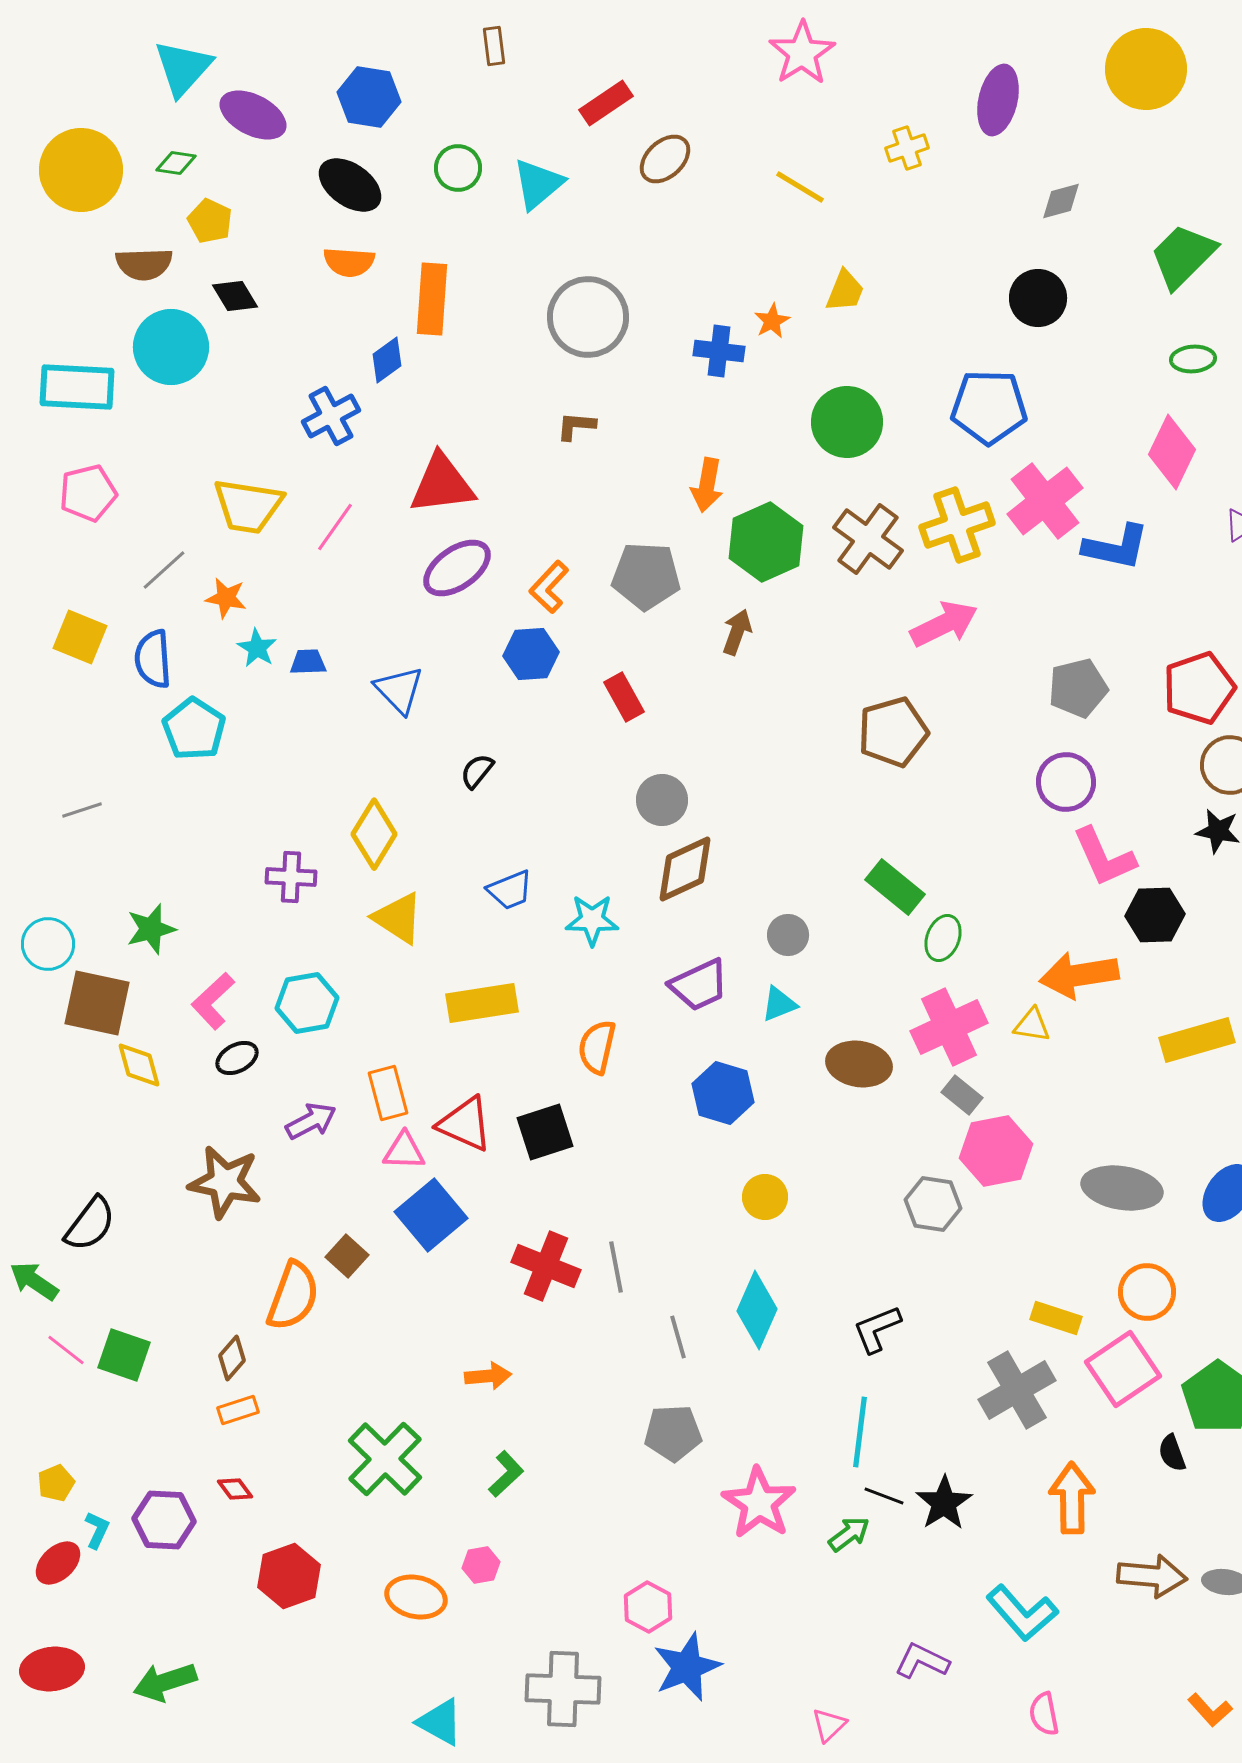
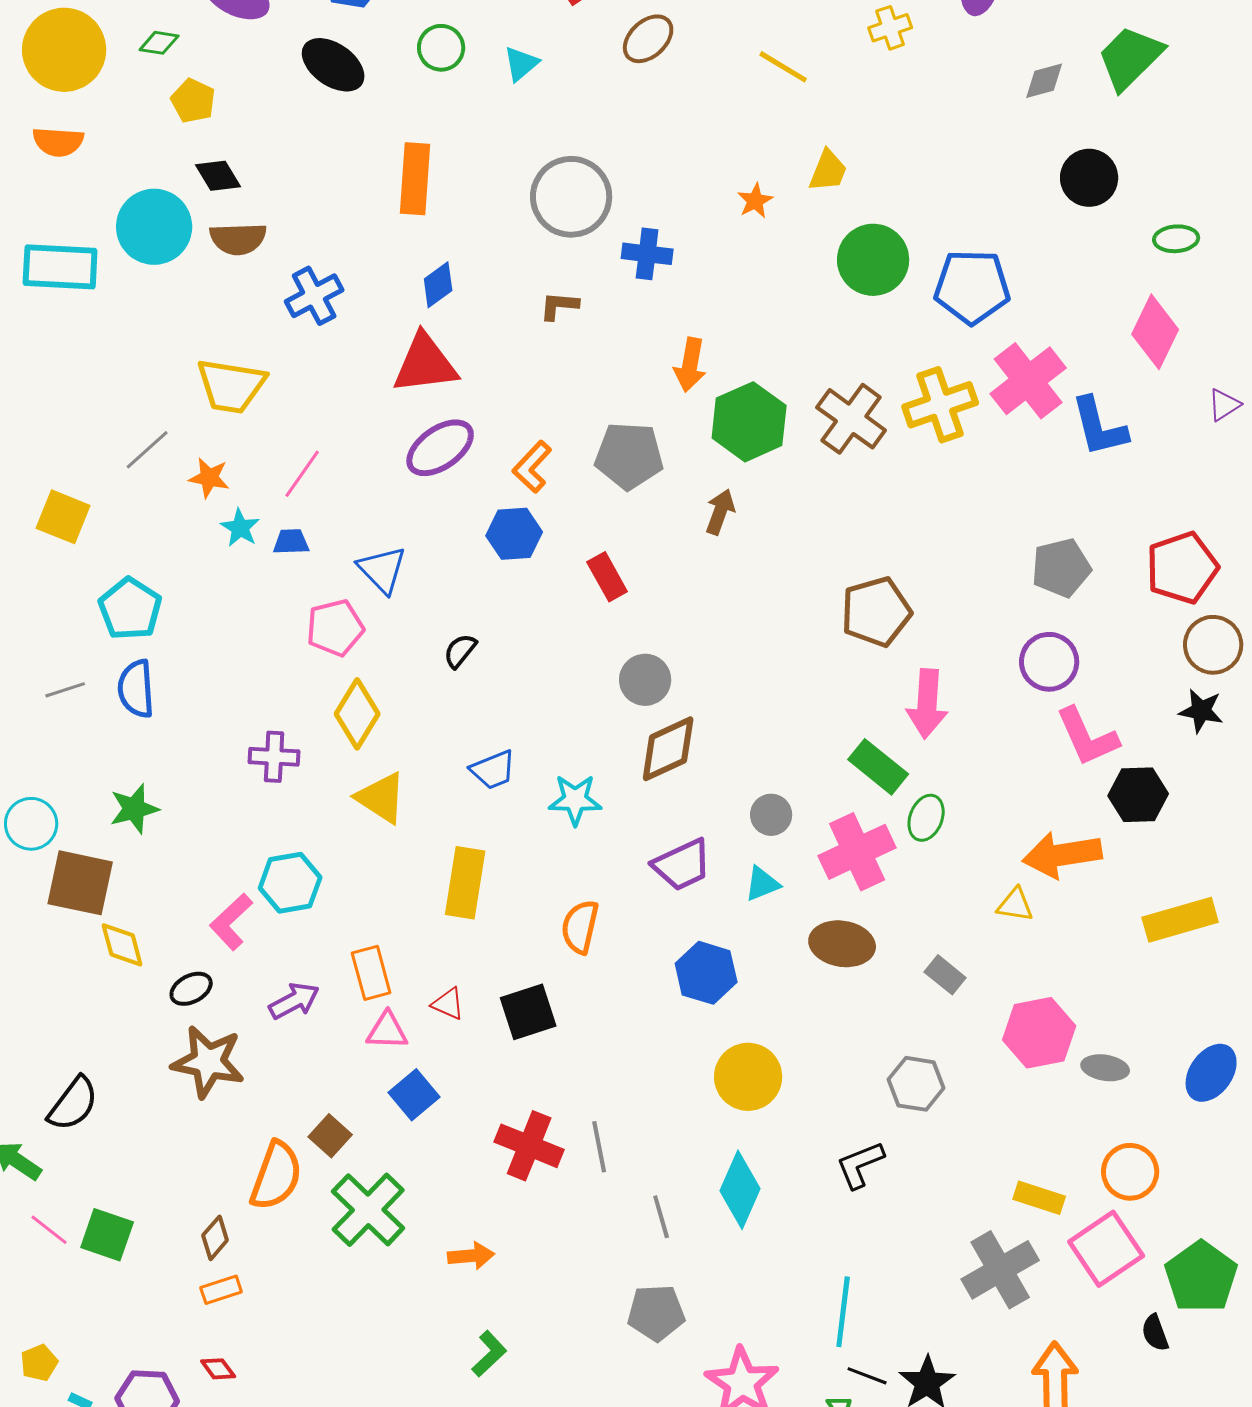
cyan triangle: (538, 184) -> (521, 64), size x0.7
green trapezoid: (1183, 256) -> (1130, 58), moved
orange semicircle: (349, 262) -> (58, 142), moved
brown semicircle: (144, 264) -> (238, 239), moved
black circle: (1038, 298) -> (1089, 178), moved
blue cross: (719, 351) -> (647, 254), moved
blue diamond: (387, 360) -> (438, 285), moved
green circle: (847, 422) -> (873, 260), moved
pink pentagon: (88, 493) -> (335, 628), moved
pink line: (335, 527) -> (302, 474), moved
blue L-shape: (1116, 547) -> (1099, 427), turned 64
pink arrow: (944, 624) -> (927, 704), moved, turned 120
blue semicircle: (153, 659) -> (136, 689), moved
cyan pentagon: (194, 729) -> (130, 609), moved
pink L-shape: (213, 1001) -> (231, 922), moved
yellow rectangle: (482, 1003) -> (465, 883), turned -72
pink cross: (949, 1027) -> (857, 852), moved
black ellipse: (237, 1058) -> (191, 989), moved
red triangle: (465, 1124) -> (448, 1004), size x0.6
pink hexagon: (996, 1151) -> (1039, 1033), moved
gray ellipse: (1122, 1188) -> (1105, 1068), size x0.6
yellow circle: (765, 1197) -> (748, 1077), size x1.5
blue square: (431, 1215) -> (414, 1095), size x0.7
black L-shape: (877, 1329) -> (860, 1165), moved
green cross: (385, 1459) -> (368, 1210), moved

